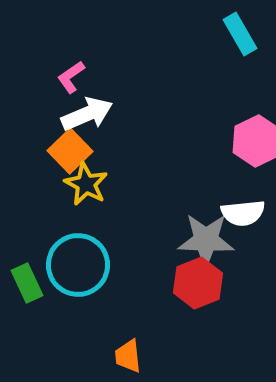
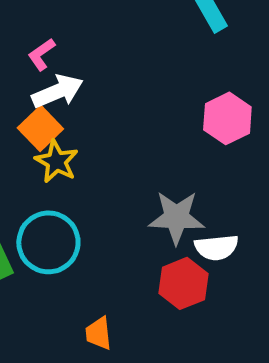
white semicircle: (243, 213) -> (216, 247), moved
red hexagon: (198, 283) -> (183, 283), moved

